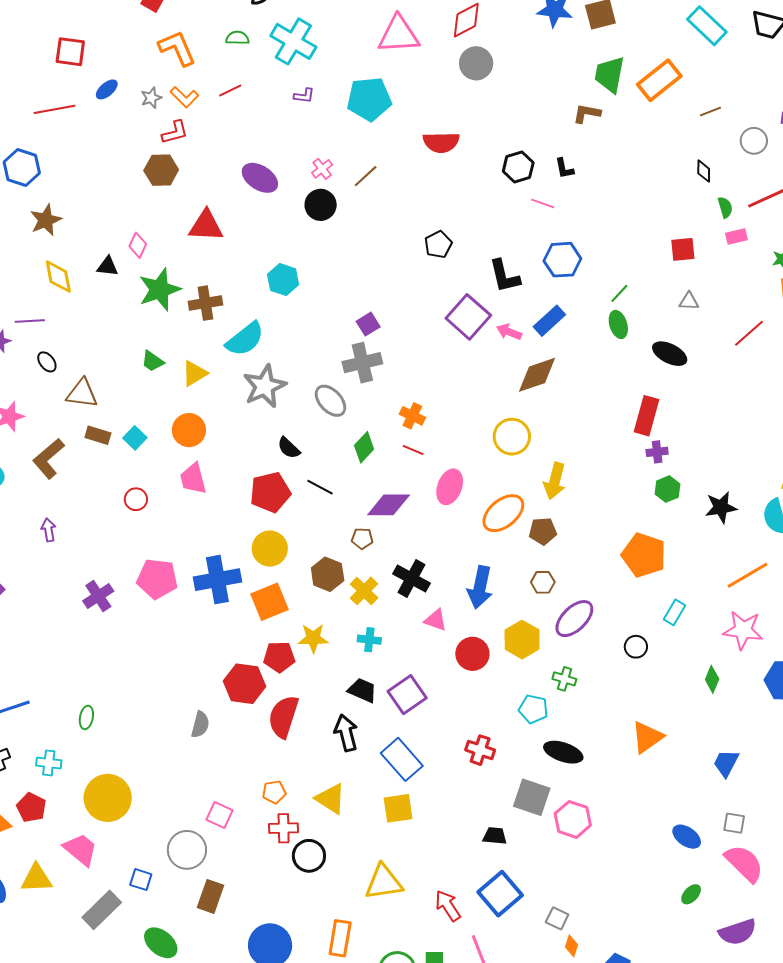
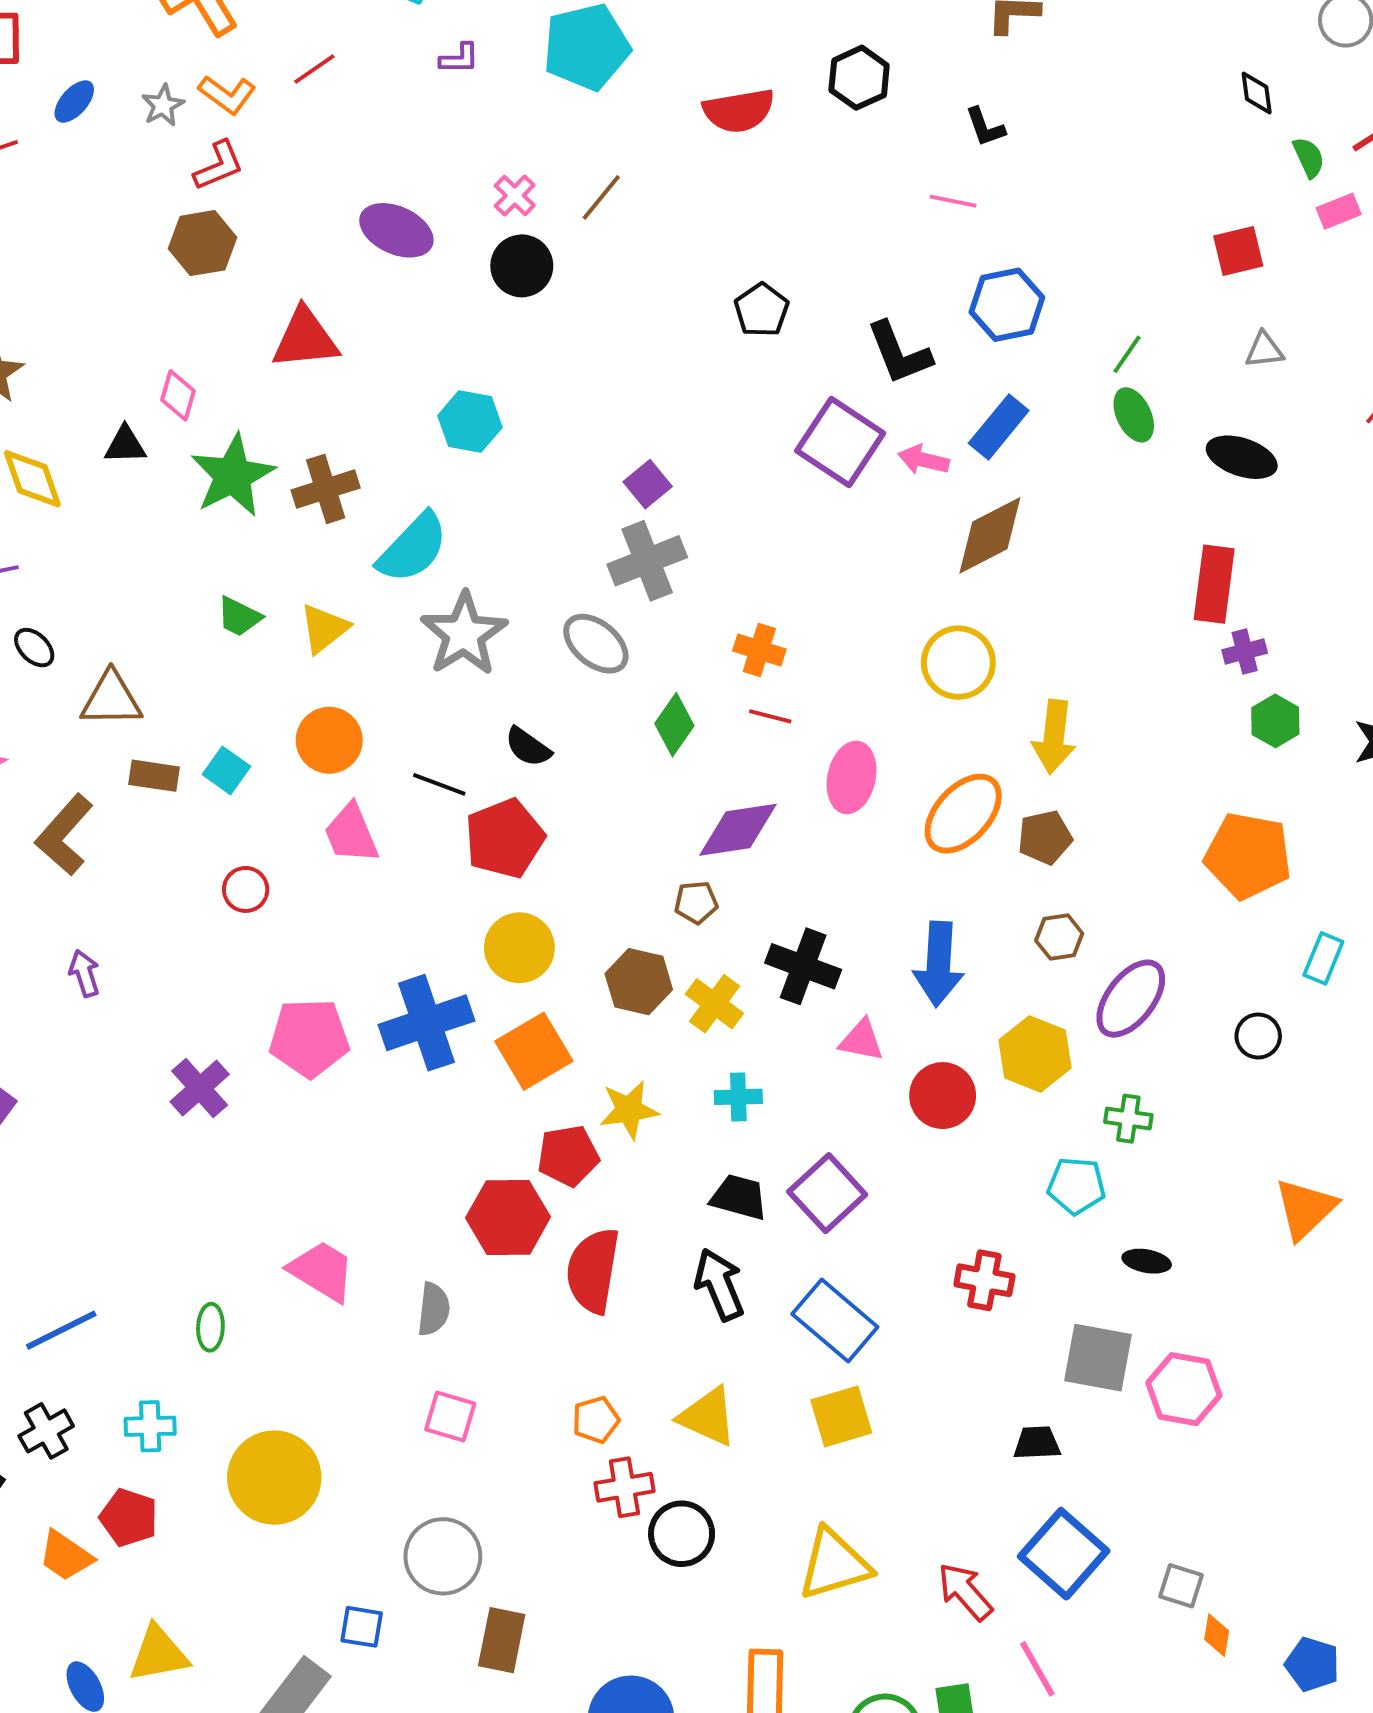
black hexagon: (518, 167) -> (859, 78), moved
black line: (320, 487) -> (439, 784), moved
black ellipse: (563, 752) -> (1147, 1261), size x0.6
pink square: (220, 815) -> (450, 1417), moved
pink trapezoid: (80, 849) -> (322, 1271), moved

